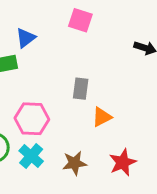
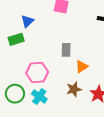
brown star: (75, 163) -> (74, 89), moved

